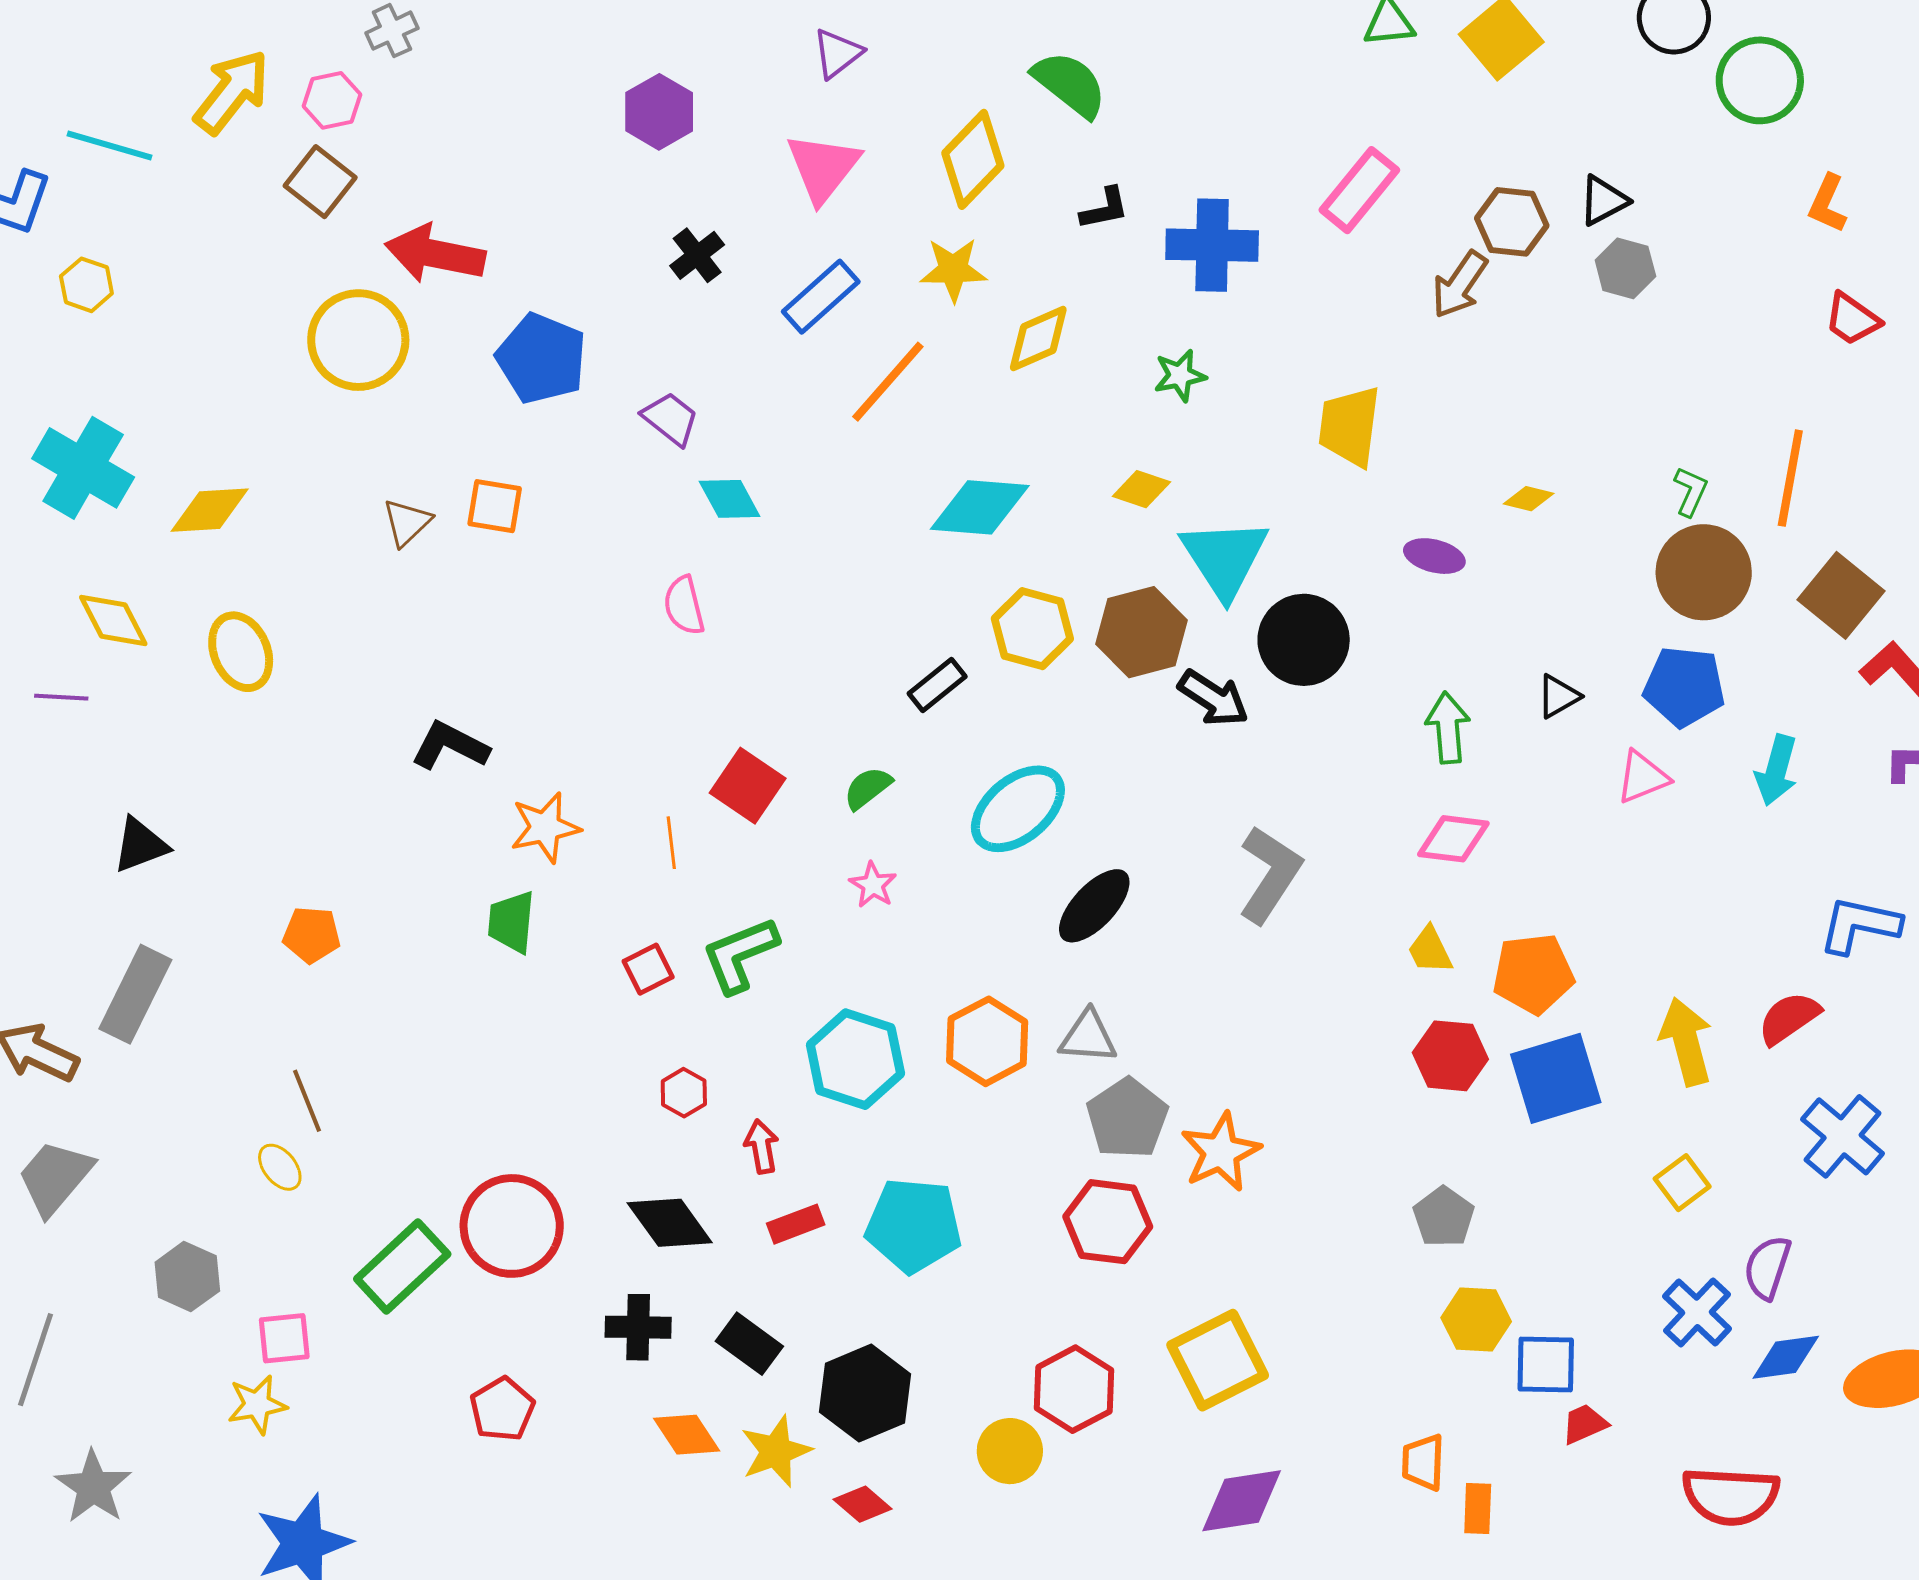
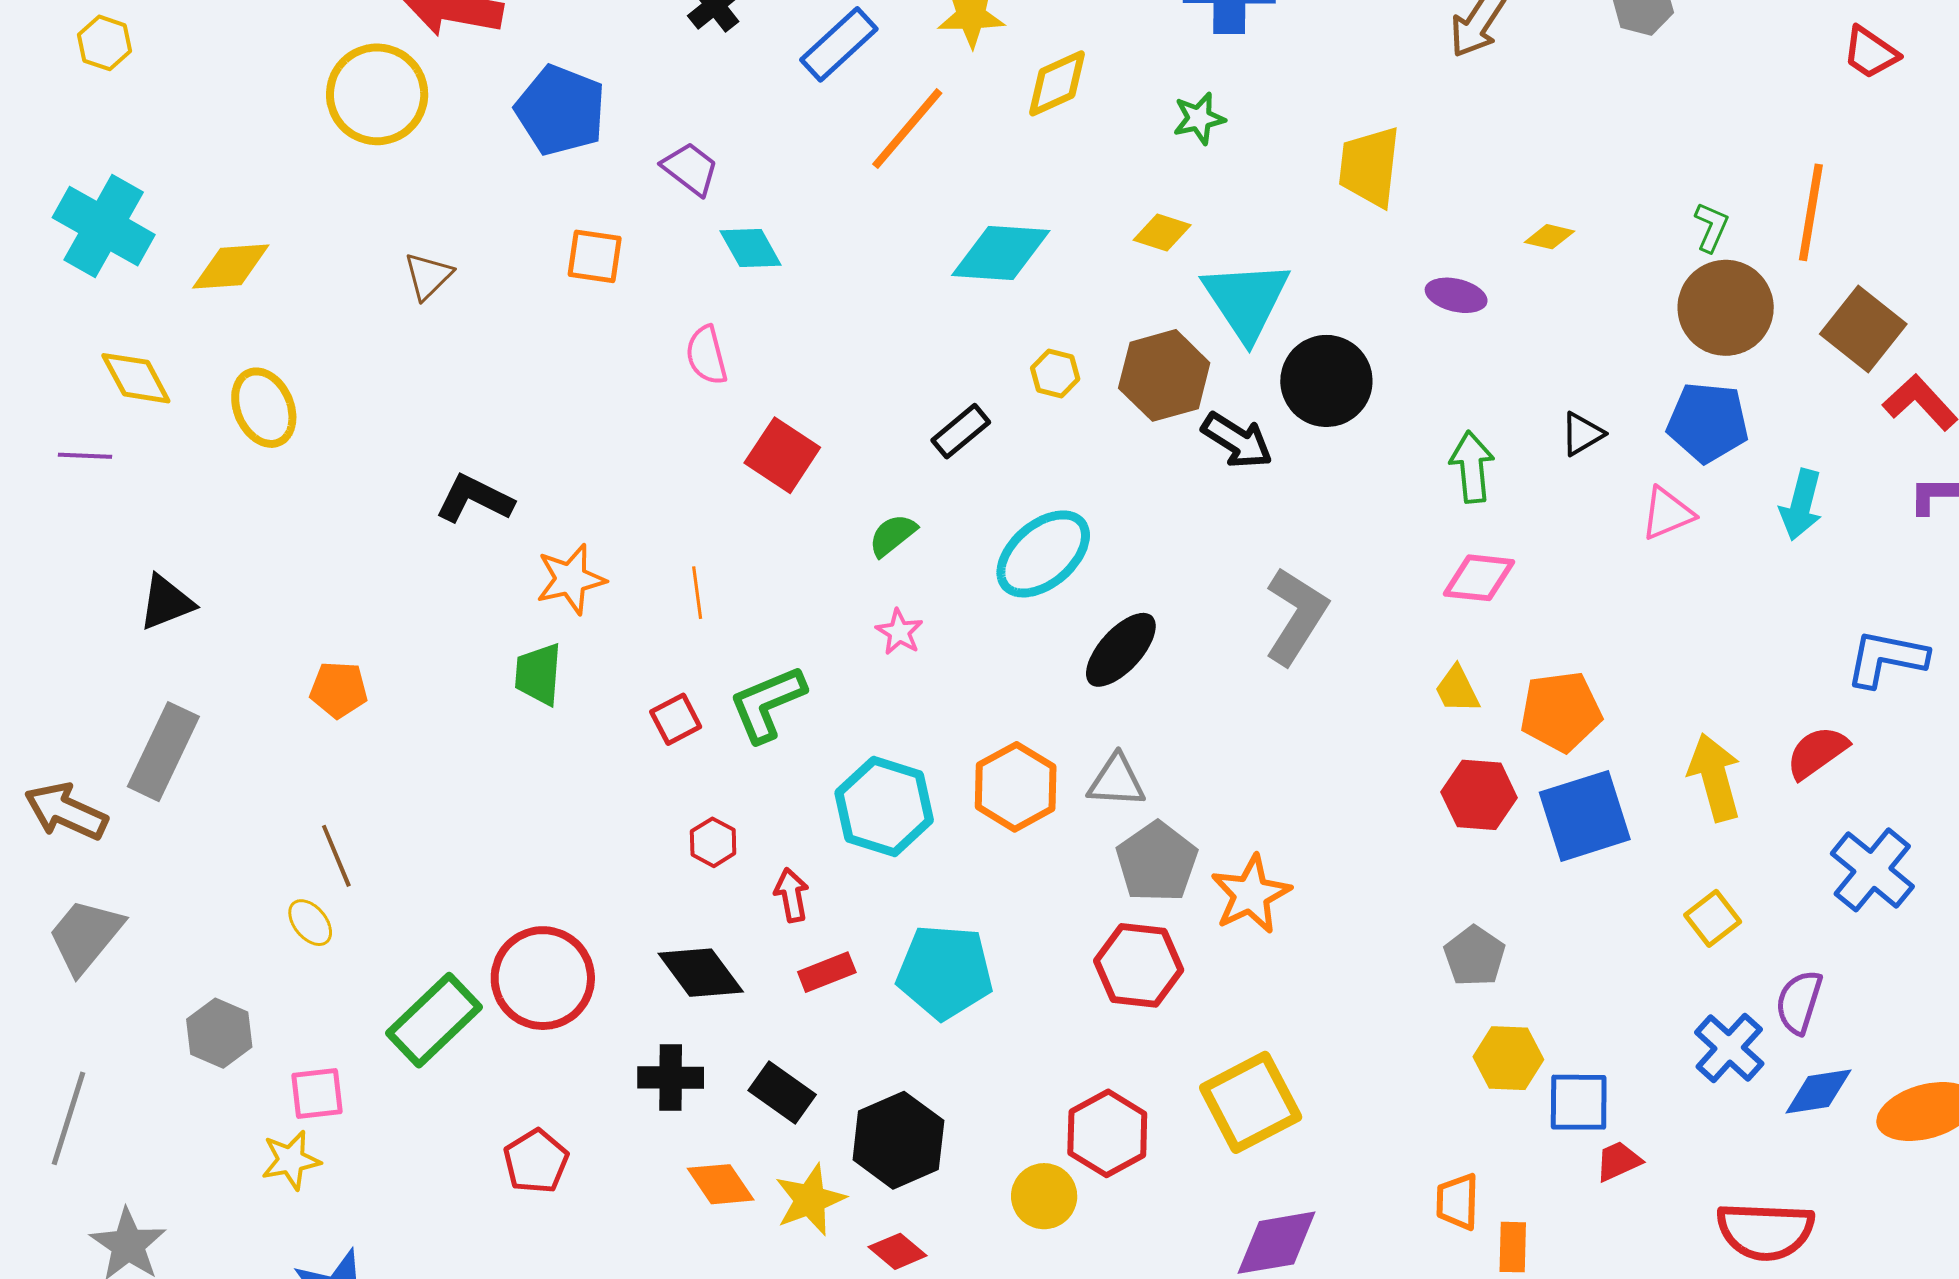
orange square: (495, 506) -> (595, 256), moved
yellow hexagon: (1032, 629) -> (1055, 374), size x0.6
red square: (748, 786) -> (782, 455), moved

